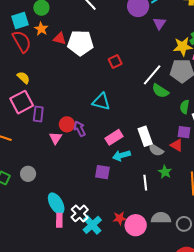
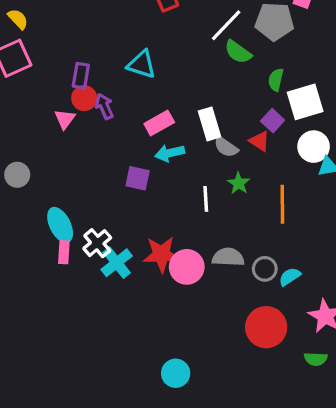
purple rectangle: (38, 114) -> (81, 76), moved
purple square: (184, 132) -> (273, 121), turned 32
red star: (120, 218) -> (161, 254), size x1.6

